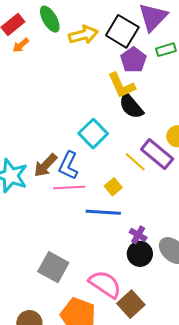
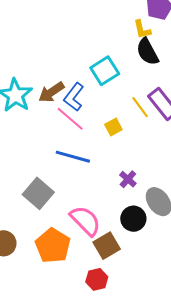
yellow L-shape: (121, 85) -> (142, 29), size x0.7
pink line: (69, 187) -> (70, 119), turned 32
blue line: (103, 212) -> (73, 157), moved
black circle: (140, 254) -> (133, 219), moved

